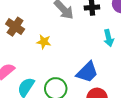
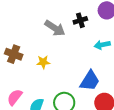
cyan arrow: (109, 38) -> (102, 45), turned 105

